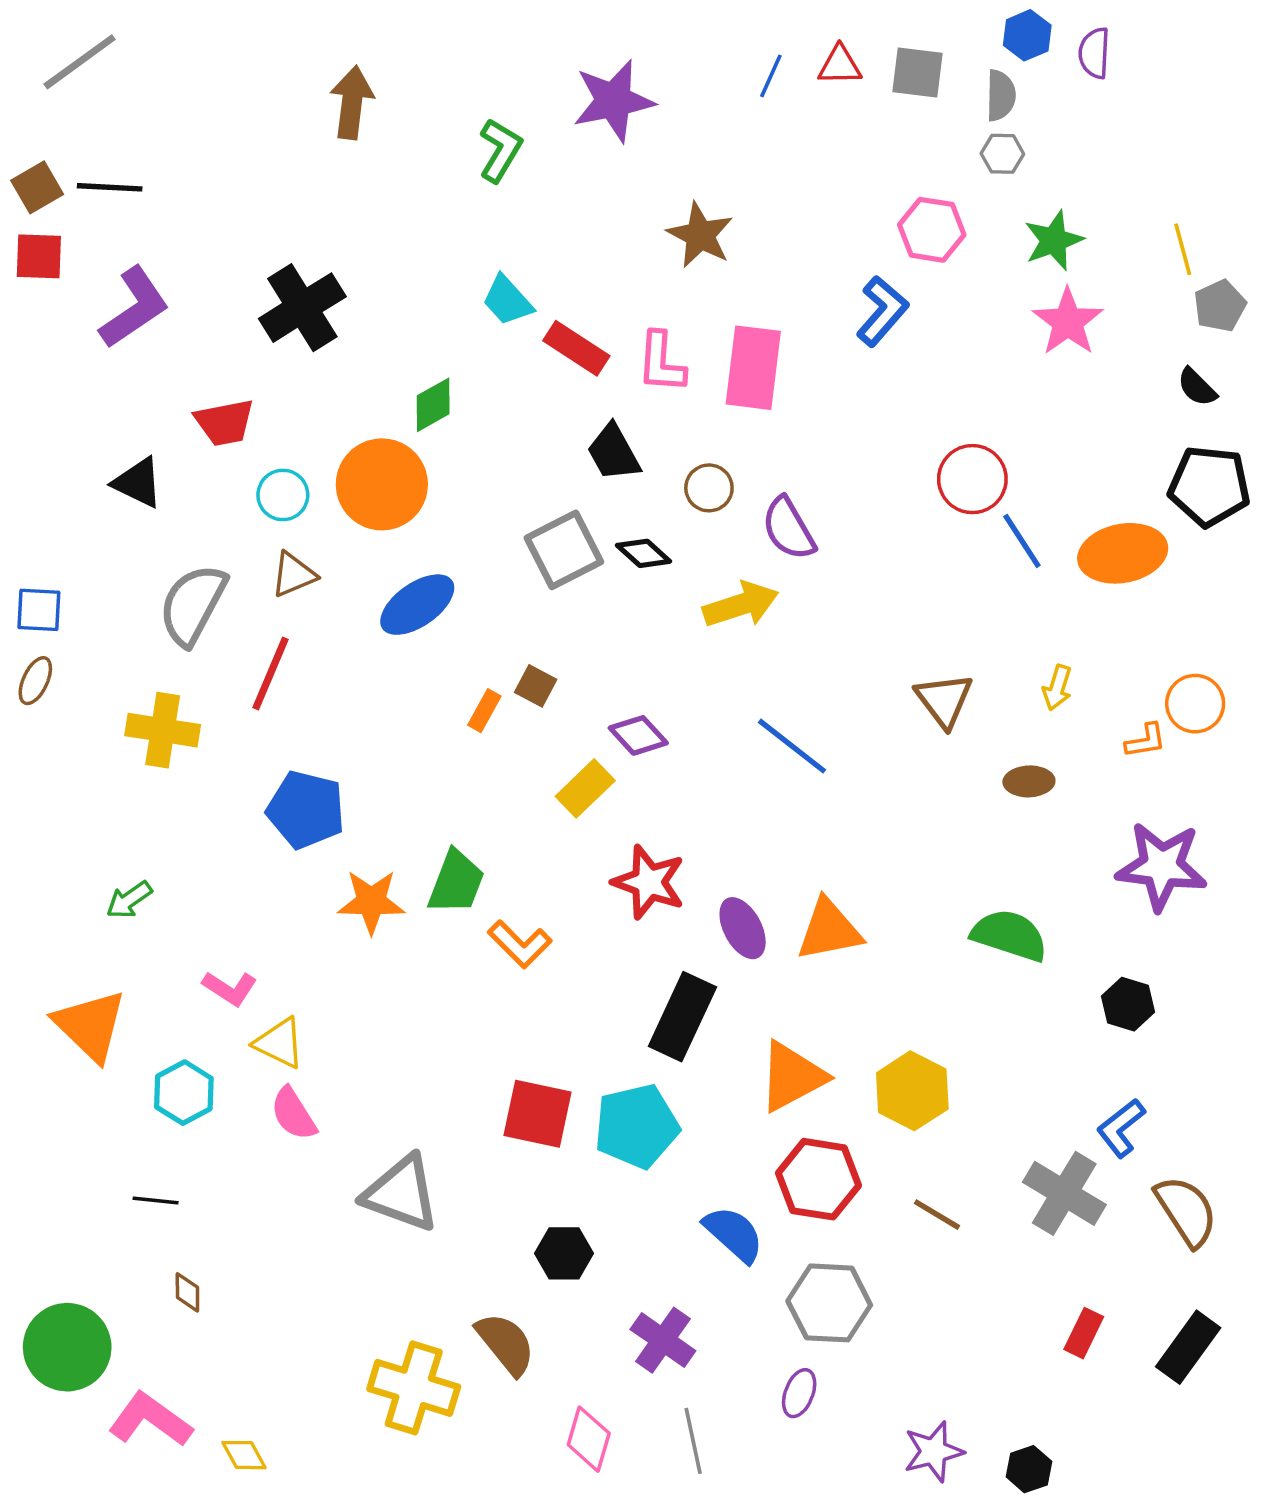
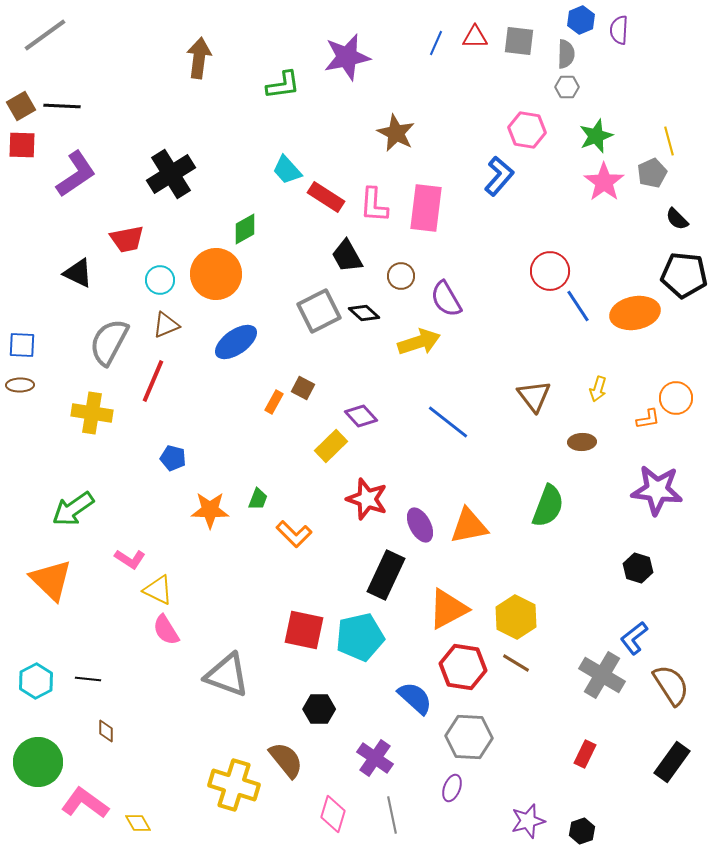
green L-shape: (500, 150) -> (283, 85), turned 51
gray pentagon: (1220, 306) -> (652, 173), moved
brown ellipse: (35, 681) -> (20, 385), turned 64
blue pentagon: (306, 810) -> (173, 458), size x0.6
green trapezoid: (456, 882) -> (258, 499), size x0.6
green arrow: (129, 900) -> (73, 509), size x1.6
green semicircle: (1010, 935) -> (548, 506), moved, turned 93
cyan hexagon: (184, 1093) -> (36, 681), moved
brown line: (937, 1215) -> (516, 663), moved
red rectangle: (1084, 1333) -> (585, 754), moved

